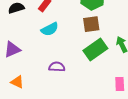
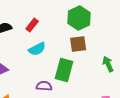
green rectangle: (95, 49) -> (64, 70), moved, turned -40

